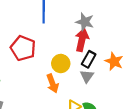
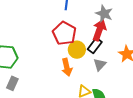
red pentagon: (23, 48) -> (64, 33), moved
black rectangle: (89, 59) -> (95, 46), moved

